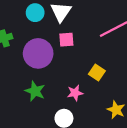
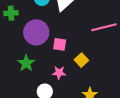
pink square: (66, 40) -> (60, 44), moved

